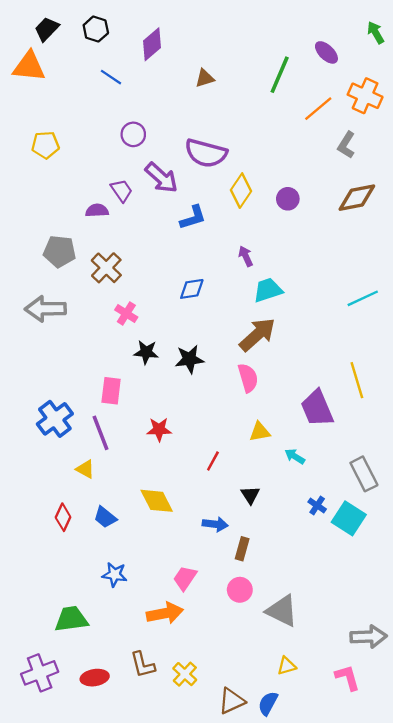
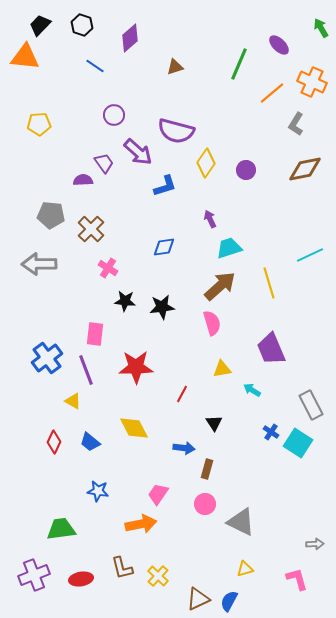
yellow line: (357, 380) -> (269, 283), moved
red star: (159, 429) -> (136, 367), size x1.6
gray arrow: (369, 637) -> (315, 544), size x0.6

